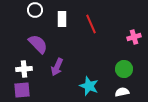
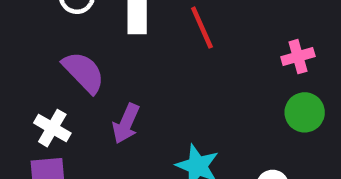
white cross: (24, 69) -> (52, 128), turned 35
green circle: (124, 69) -> (305, 112), moved

